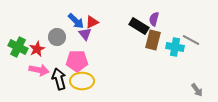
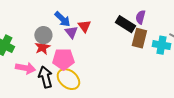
red triangle: (92, 22) -> (84, 26), moved, turned -40
red star: (37, 49) -> (42, 47), moved
yellow ellipse: (82, 81) -> (68, 79), turned 40

